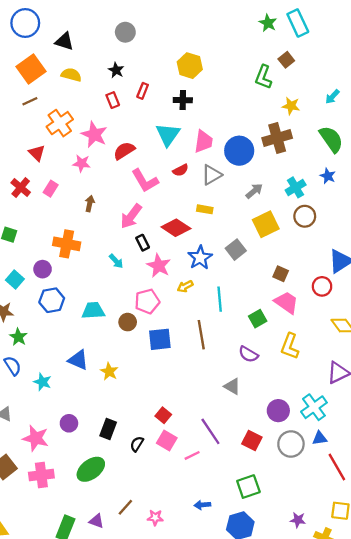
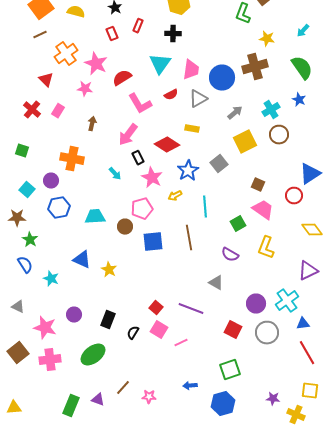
purple line: (210, 431) -> (191, 309), moved, turned -35
blue triangle: (320, 438) -> (303, 324), moved

